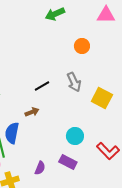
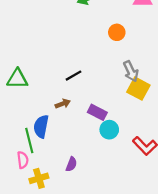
gray arrow: (74, 82) -> (131, 71), moved
purple rectangle: (68, 162) -> (97, 112), moved

